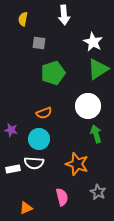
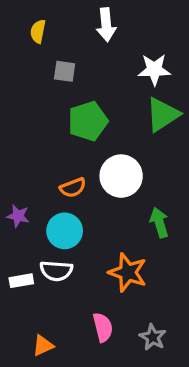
white star: (93, 42) -> (154, 70), turned -30
white circle: (88, 106) -> (121, 176), moved
gray star: (98, 192) -> (153, 337), moved

